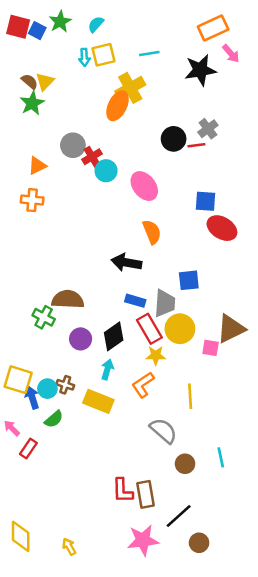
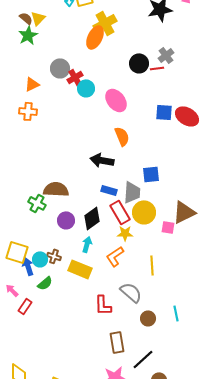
red ellipse: (222, 228) -> (187, 116), moved
red L-shape: (123, 491) -> (103, 305), moved

